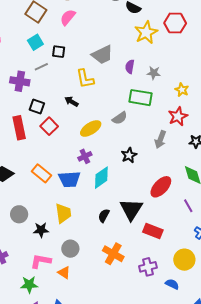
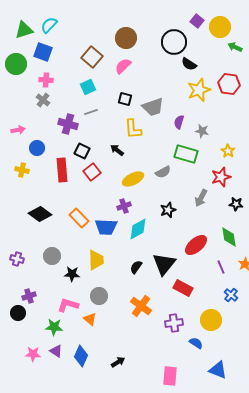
black square: (59, 52) -> (125, 99), moved

